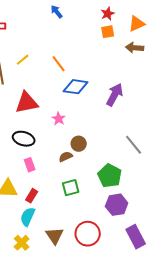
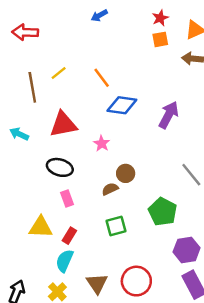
blue arrow: (57, 12) -> (99, 16), turned -80
purple hexagon: (117, 205) -> (187, 250), moved

